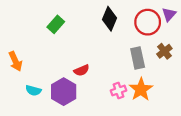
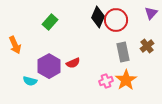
red circle: (148, 22) -> (116, 20), moved
orange arrow: (15, 61) -> (15, 45), moved
purple hexagon: (64, 92) -> (49, 66), moved

